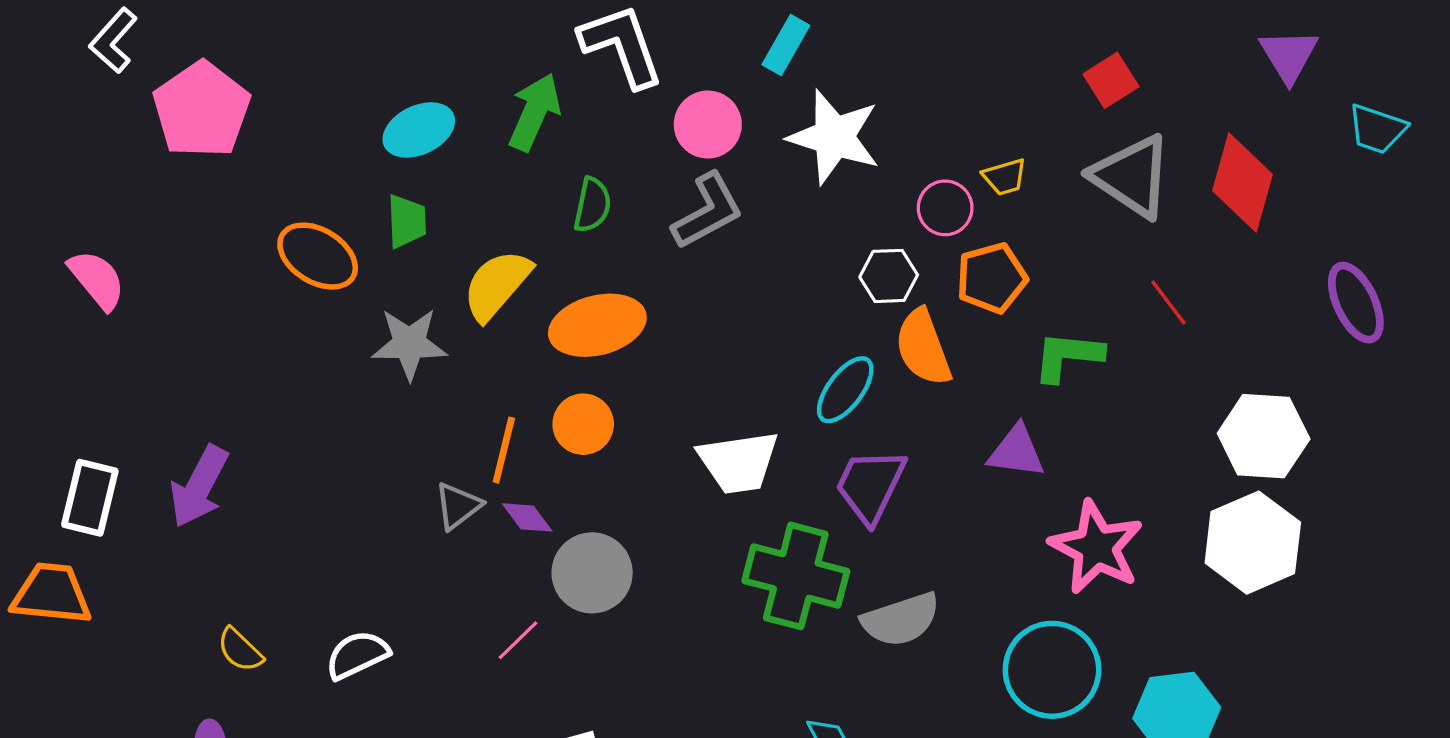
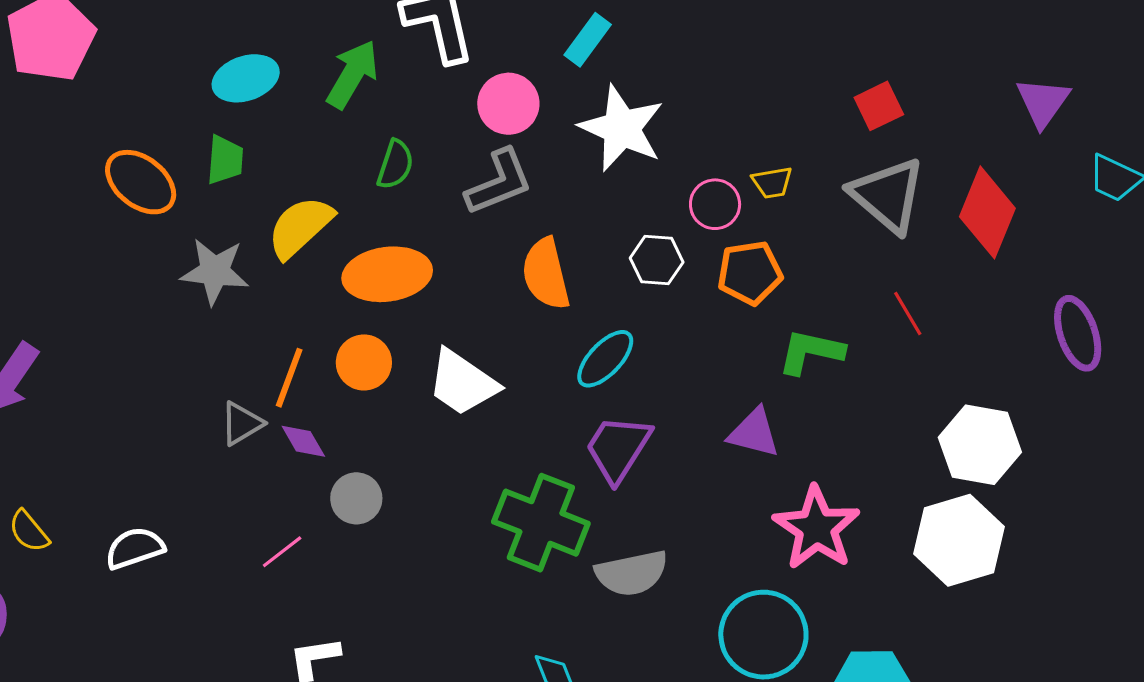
orange semicircle: (923, 347) -> (546, 274), moved
white trapezoid: (738, 462) -> (462, 383), moved, turned 36
gray circle: (592, 573) -> (356, 498), size x0.7

